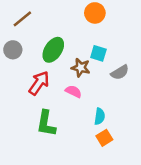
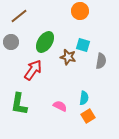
gray semicircle: (120, 72) -> (101, 61), turned -49
pink semicircle: (73, 91) -> (60, 106), moved
green L-shape: (46, 124) -> (19, 104), moved

